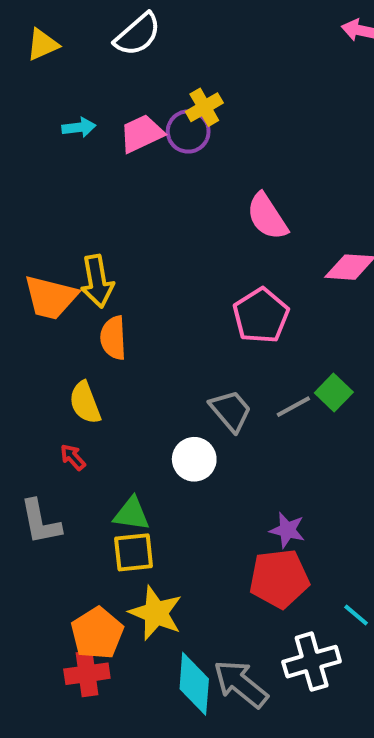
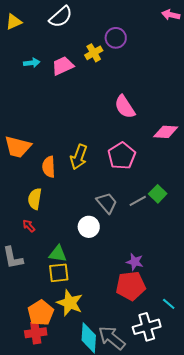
purple circle: (188, 132) -> (116, 38), moved
yellow arrow: (97, 281) -> (79, 157), moved, turned 30
yellow semicircle: (85, 403) -> (35, 199), turned 30

